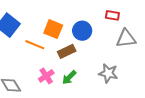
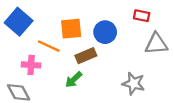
orange square: (53, 29) -> (71, 29), turned -30
pink cross: (46, 76) -> (31, 65), moved, turned 35
green arrow: (69, 77) -> (74, 80), moved

